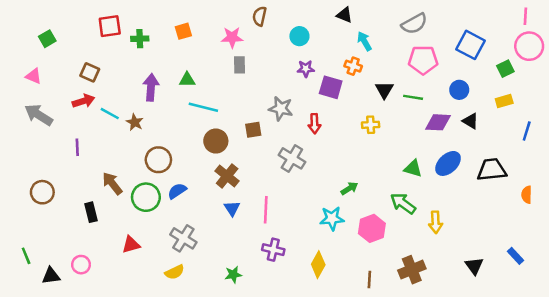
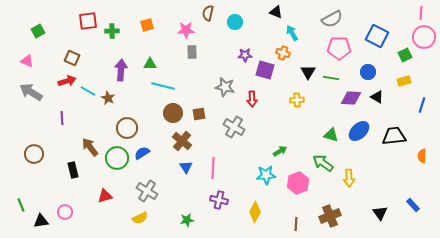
cyan circle: (299, 36) -> (235, 22), moved
brown square: (253, 130) -> (199, 114), moved

